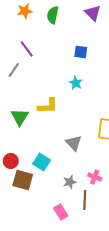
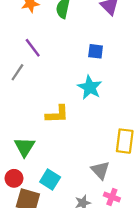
cyan star: (76, 83) -> (90, 87), size x1.5
green triangle: (20, 117) -> (24, 147), moved
gray triangle: (74, 143) -> (100, 170), moved

